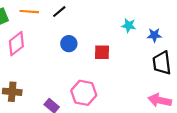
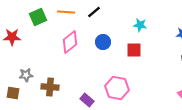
cyan star: (129, 25) -> (140, 25), moved
pink diamond: (16, 44) -> (70, 42), moved

